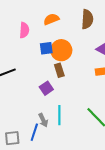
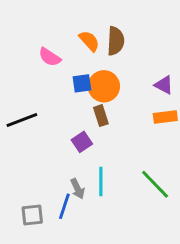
orange semicircle: (51, 19) -> (89, 41), turned 70
brown semicircle: (87, 19) -> (116, 41), moved
pink semicircle: (24, 30) -> (50, 57), turned 119

